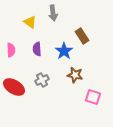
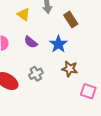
brown rectangle: (82, 36) -> (71, 20), moved
purple semicircle: (37, 49) -> (31, 42), turned -48

